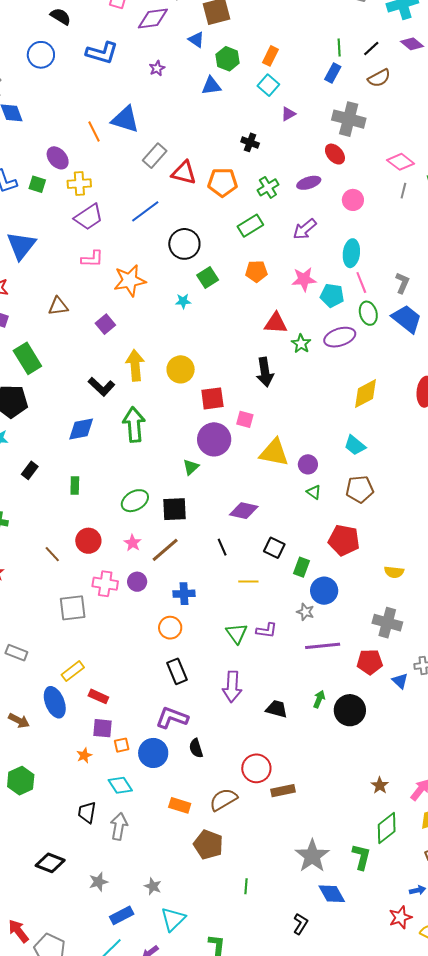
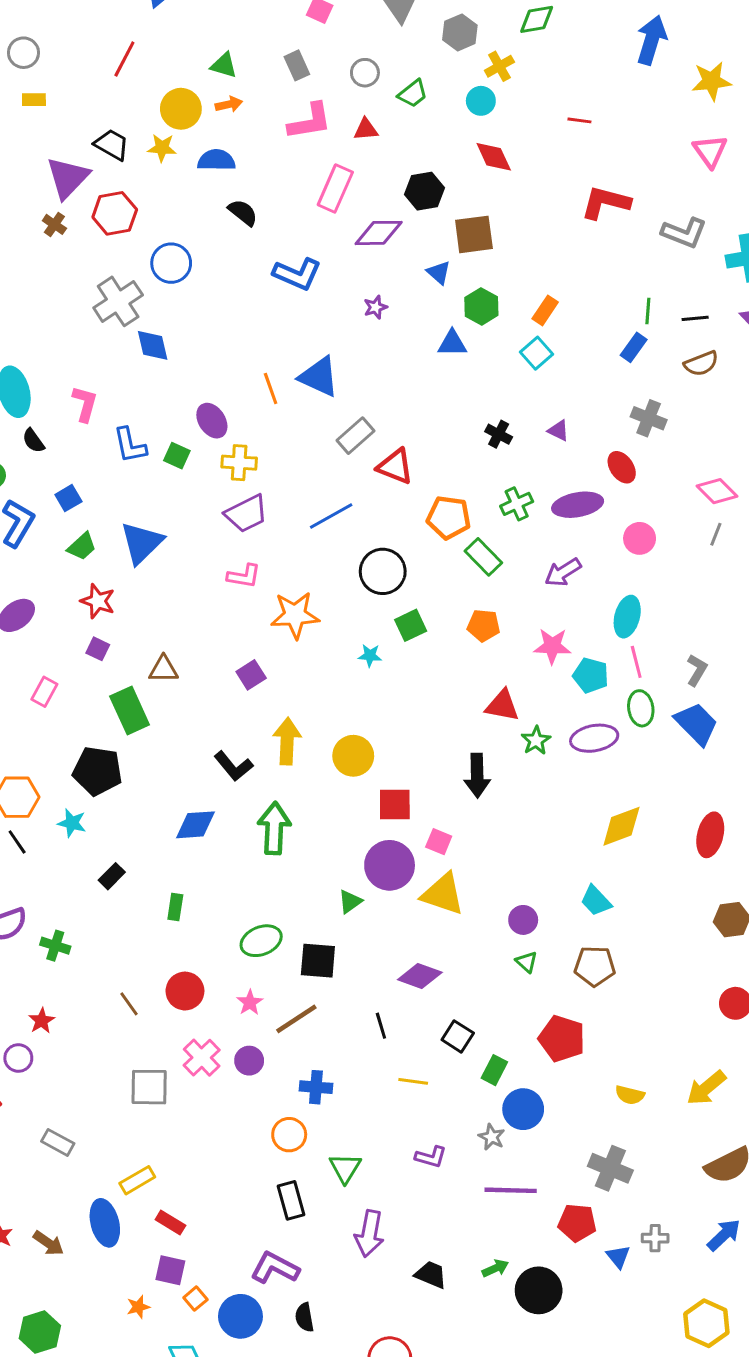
black line: (371, 48) -> (695, 318), turned 30
blue circle: (41, 55) -> (171, 263), moved
purple triangle: (288, 114) -> (558, 430), moved, turned 49
gray cross: (349, 119) -> (649, 418), size x0.7
orange pentagon: (223, 182) -> (449, 517), moved
purple ellipse: (309, 183) -> (578, 505), size x1.4
green rectangle: (250, 226) -> (483, 557), turned 70
brown triangle: (58, 306) -> (163, 669), moved
yellow triangle: (274, 453) -> (443, 894), moved
pink cross: (105, 584) -> (202, 1058), turned 30
green triangle: (237, 633) -> (345, 1168), moved
green arrow: (319, 699) -> (495, 1268), turned 36
orange square: (122, 745) -> (195, 1299), turned -35

